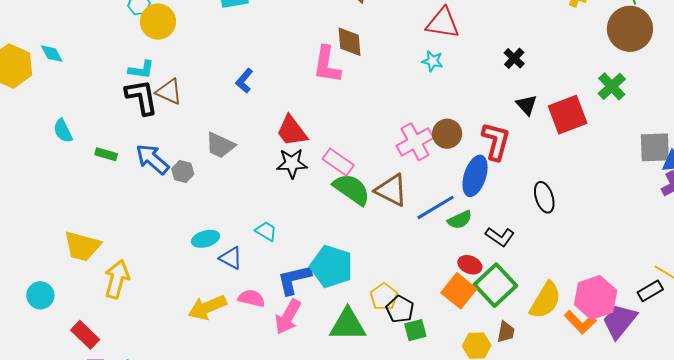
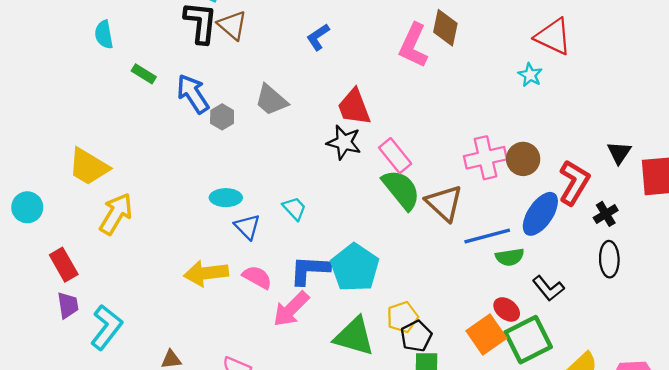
black cross: (514, 58) -> (606, 214), moved

